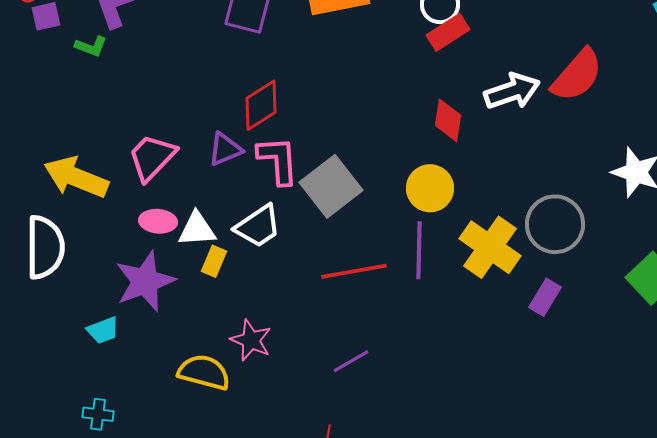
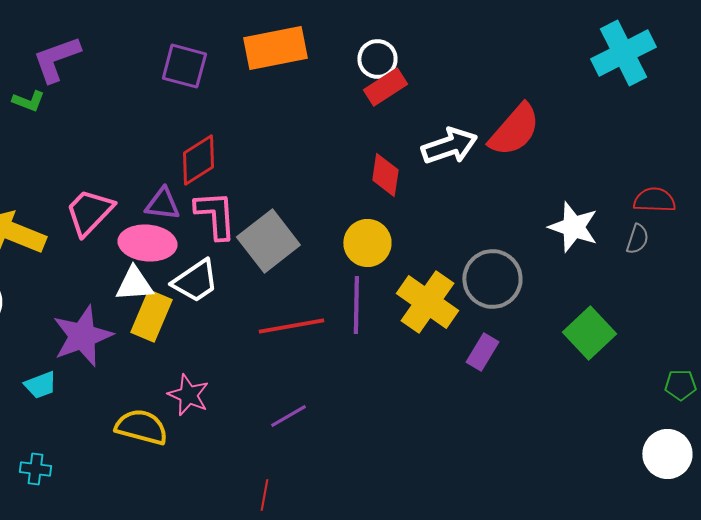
purple triangle: (225, 149) -> (162, 204), turned 30
pink ellipse: (158, 221) -> (147, 243), moved, size x1.5
yellow rectangle: (214, 261) -> (151, 316), size x1.6

